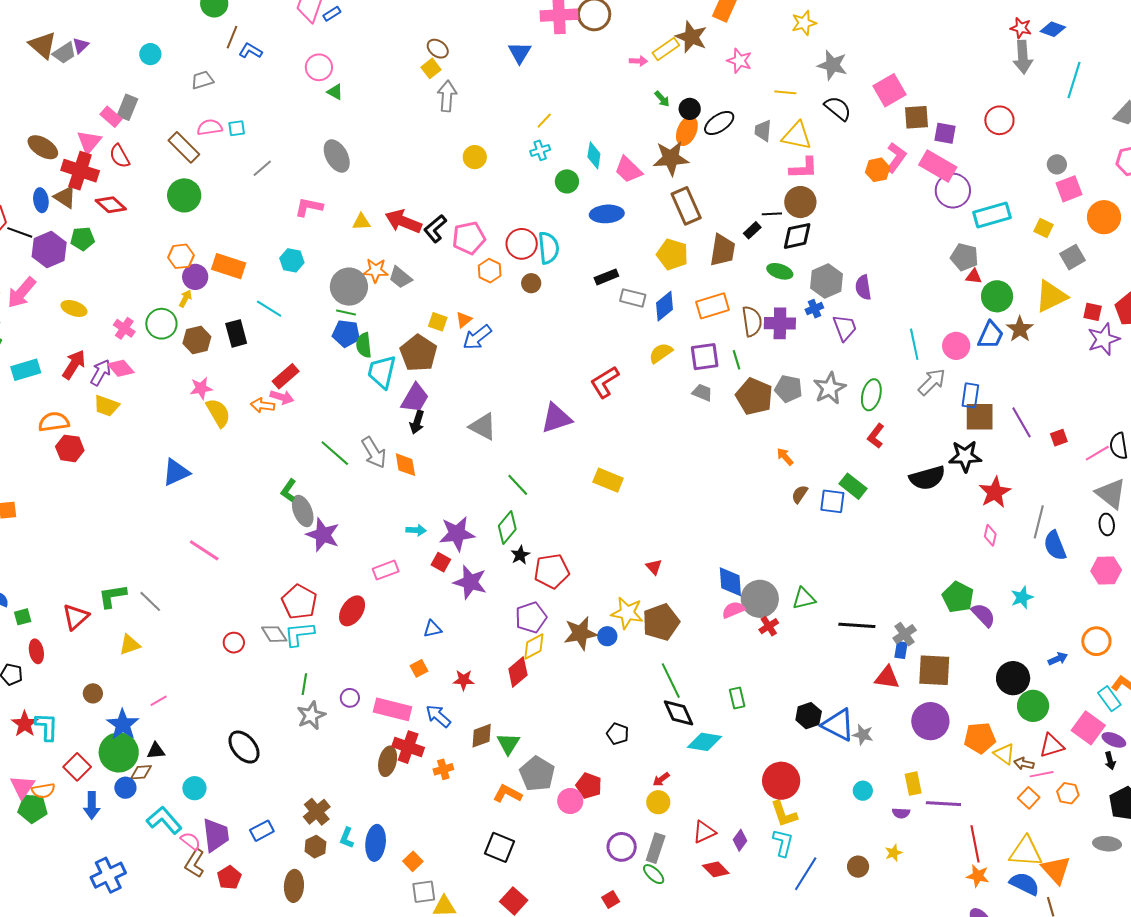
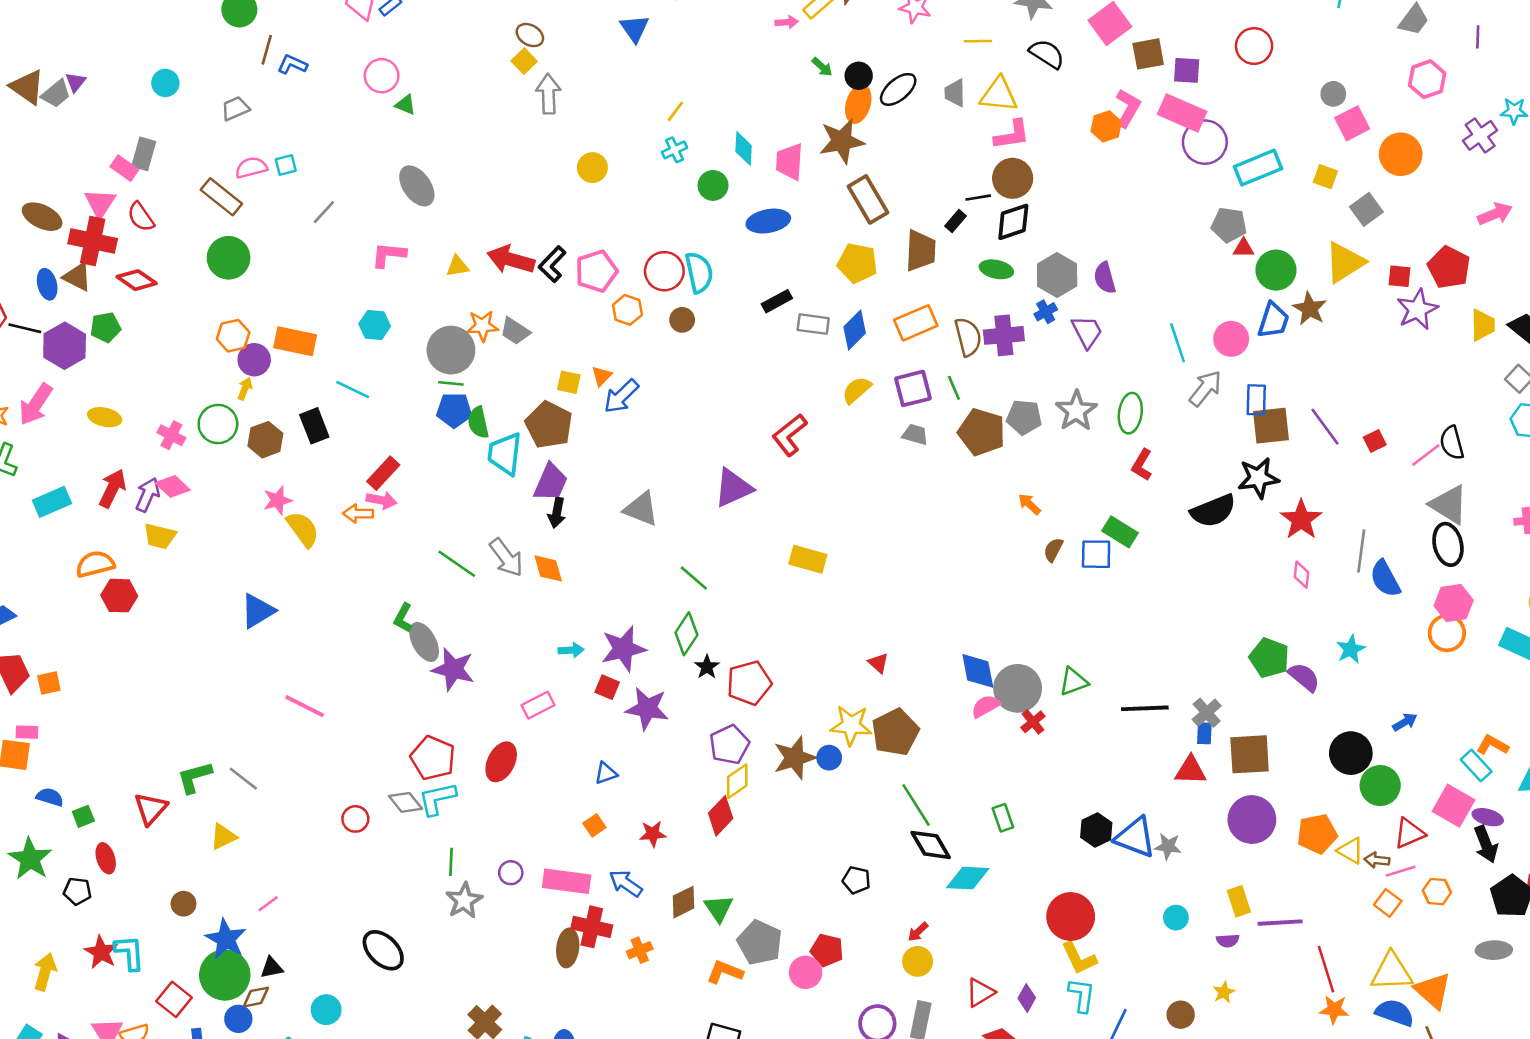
pink trapezoid: (628, 170) -> (789, 162), turned 56
black ellipse: (1107, 524) -> (1448, 544), size x1.5
orange circle: (1096, 641) -> (1447, 633), moved
black arrow: (1110, 761) -> (1486, 844), size x1.6

